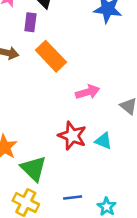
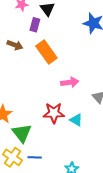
red star: (72, 136) -> (54, 113), turned -30
blue line: (73, 198) -> (35, 157), moved

